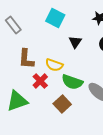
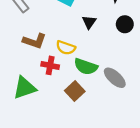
brown L-shape: (26, 59) -> (35, 41), turned -75
red cross: (40, 81) -> (50, 65), turned -35

